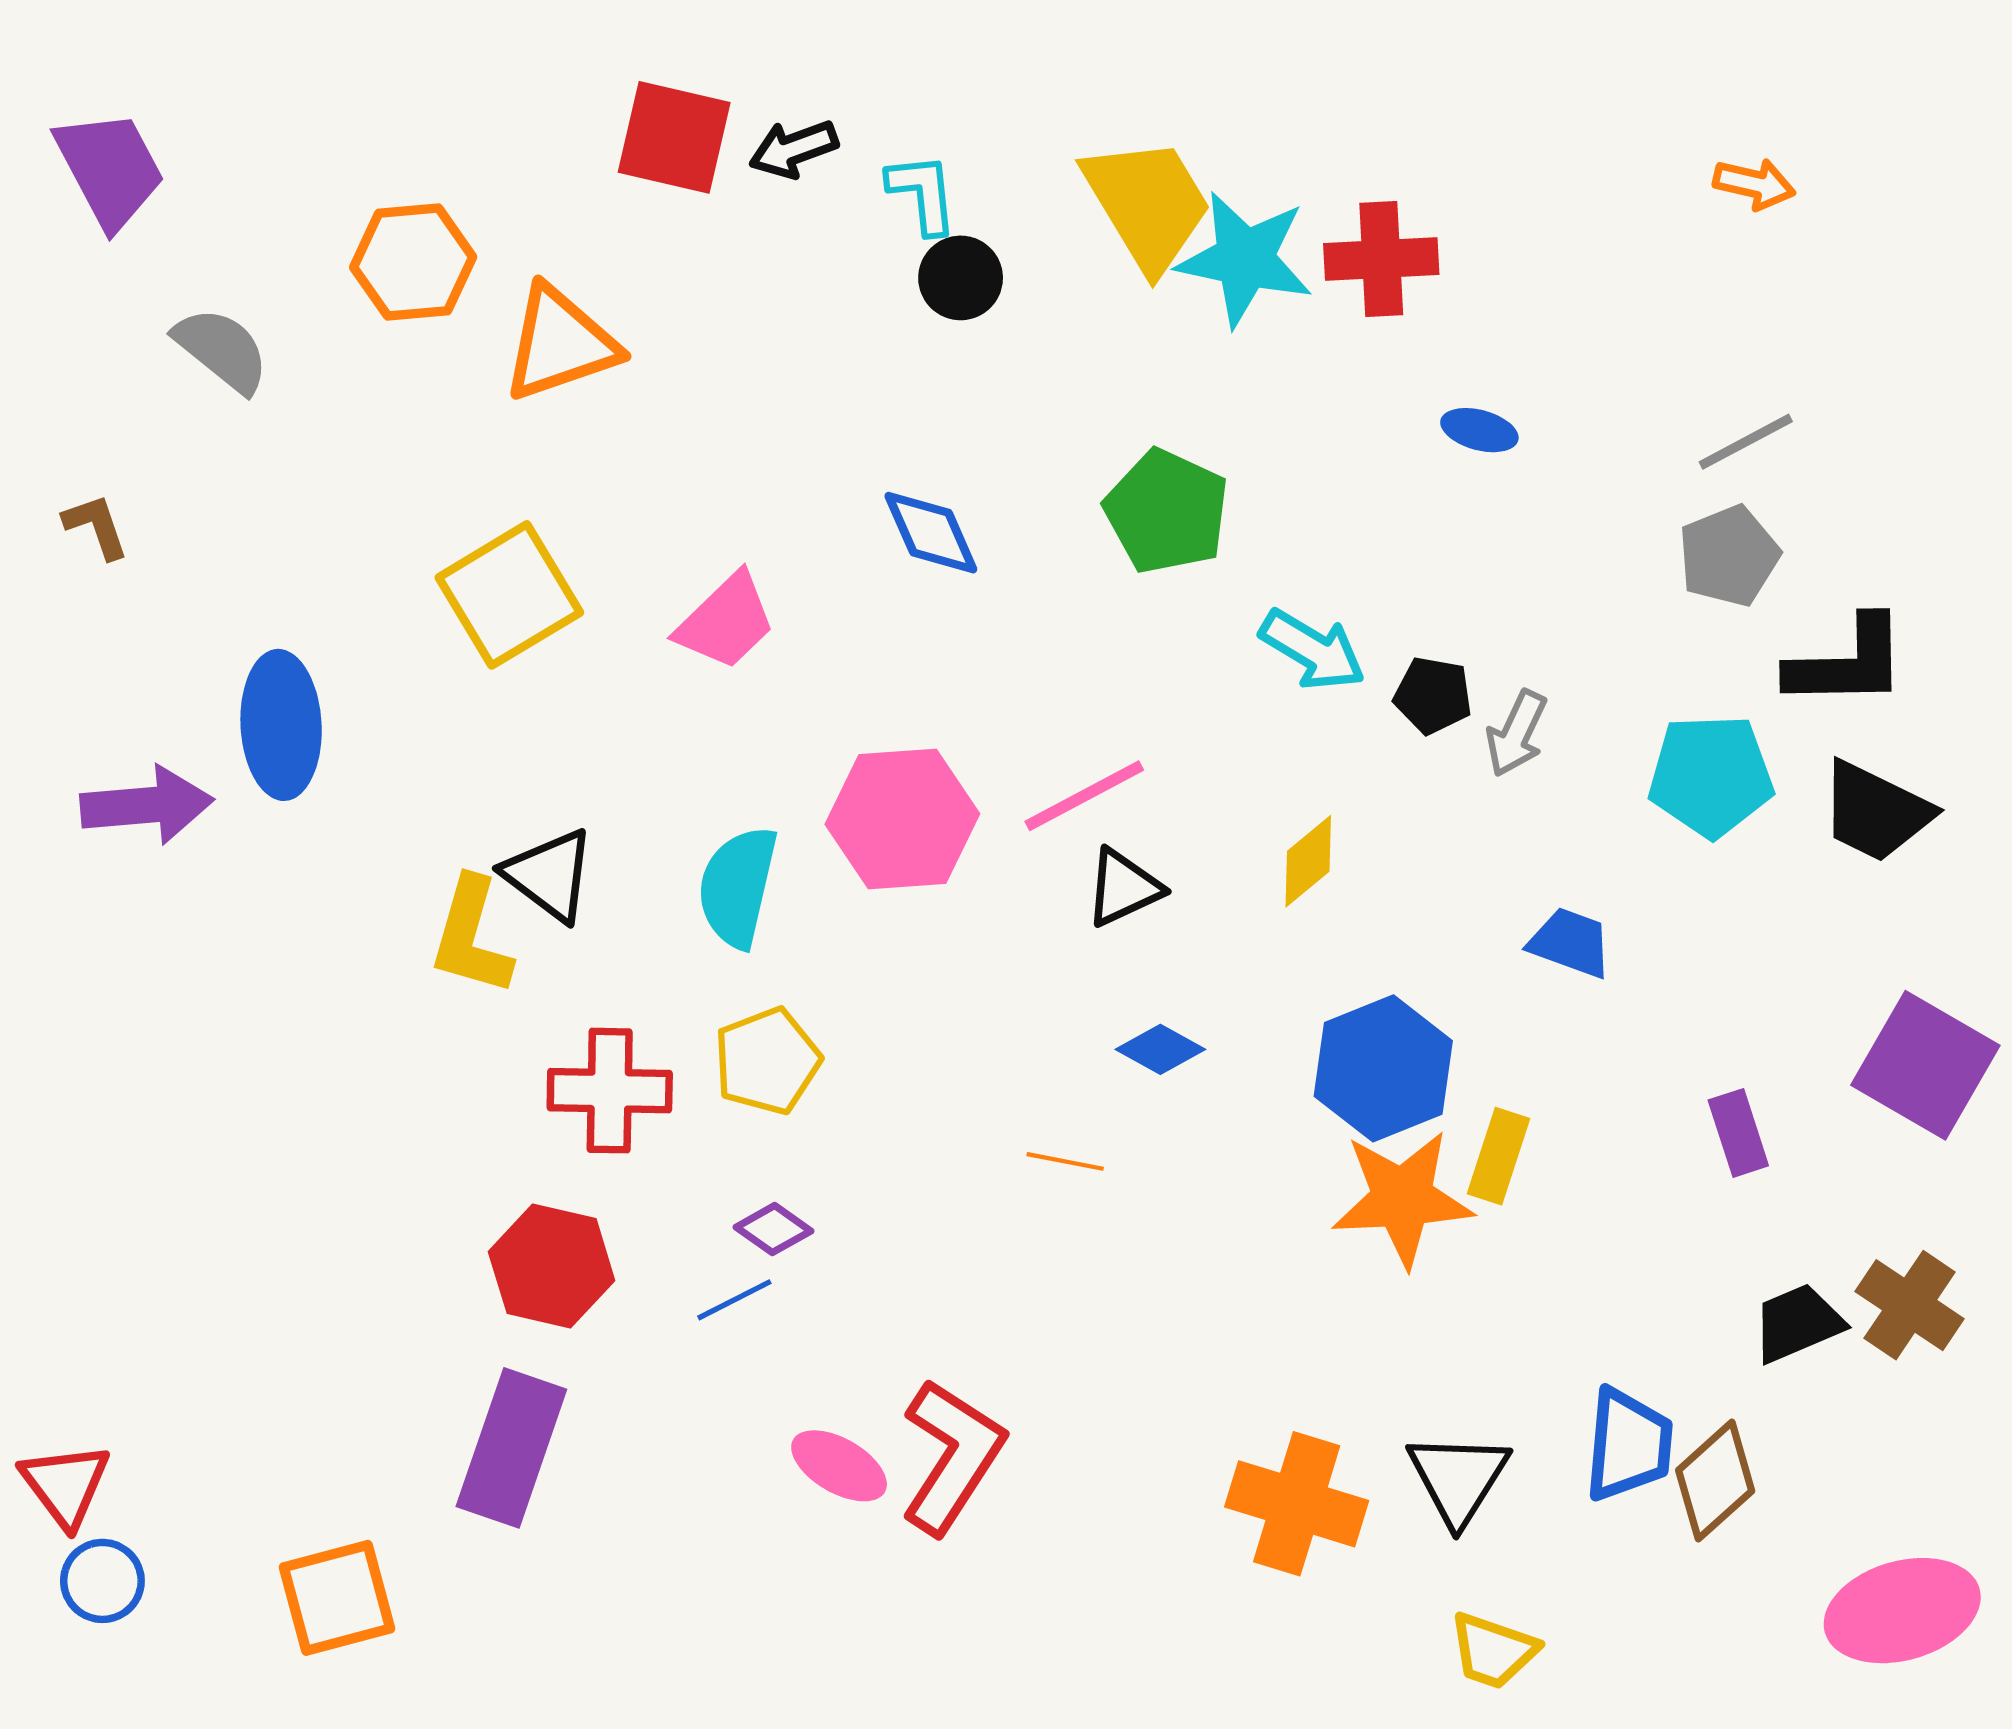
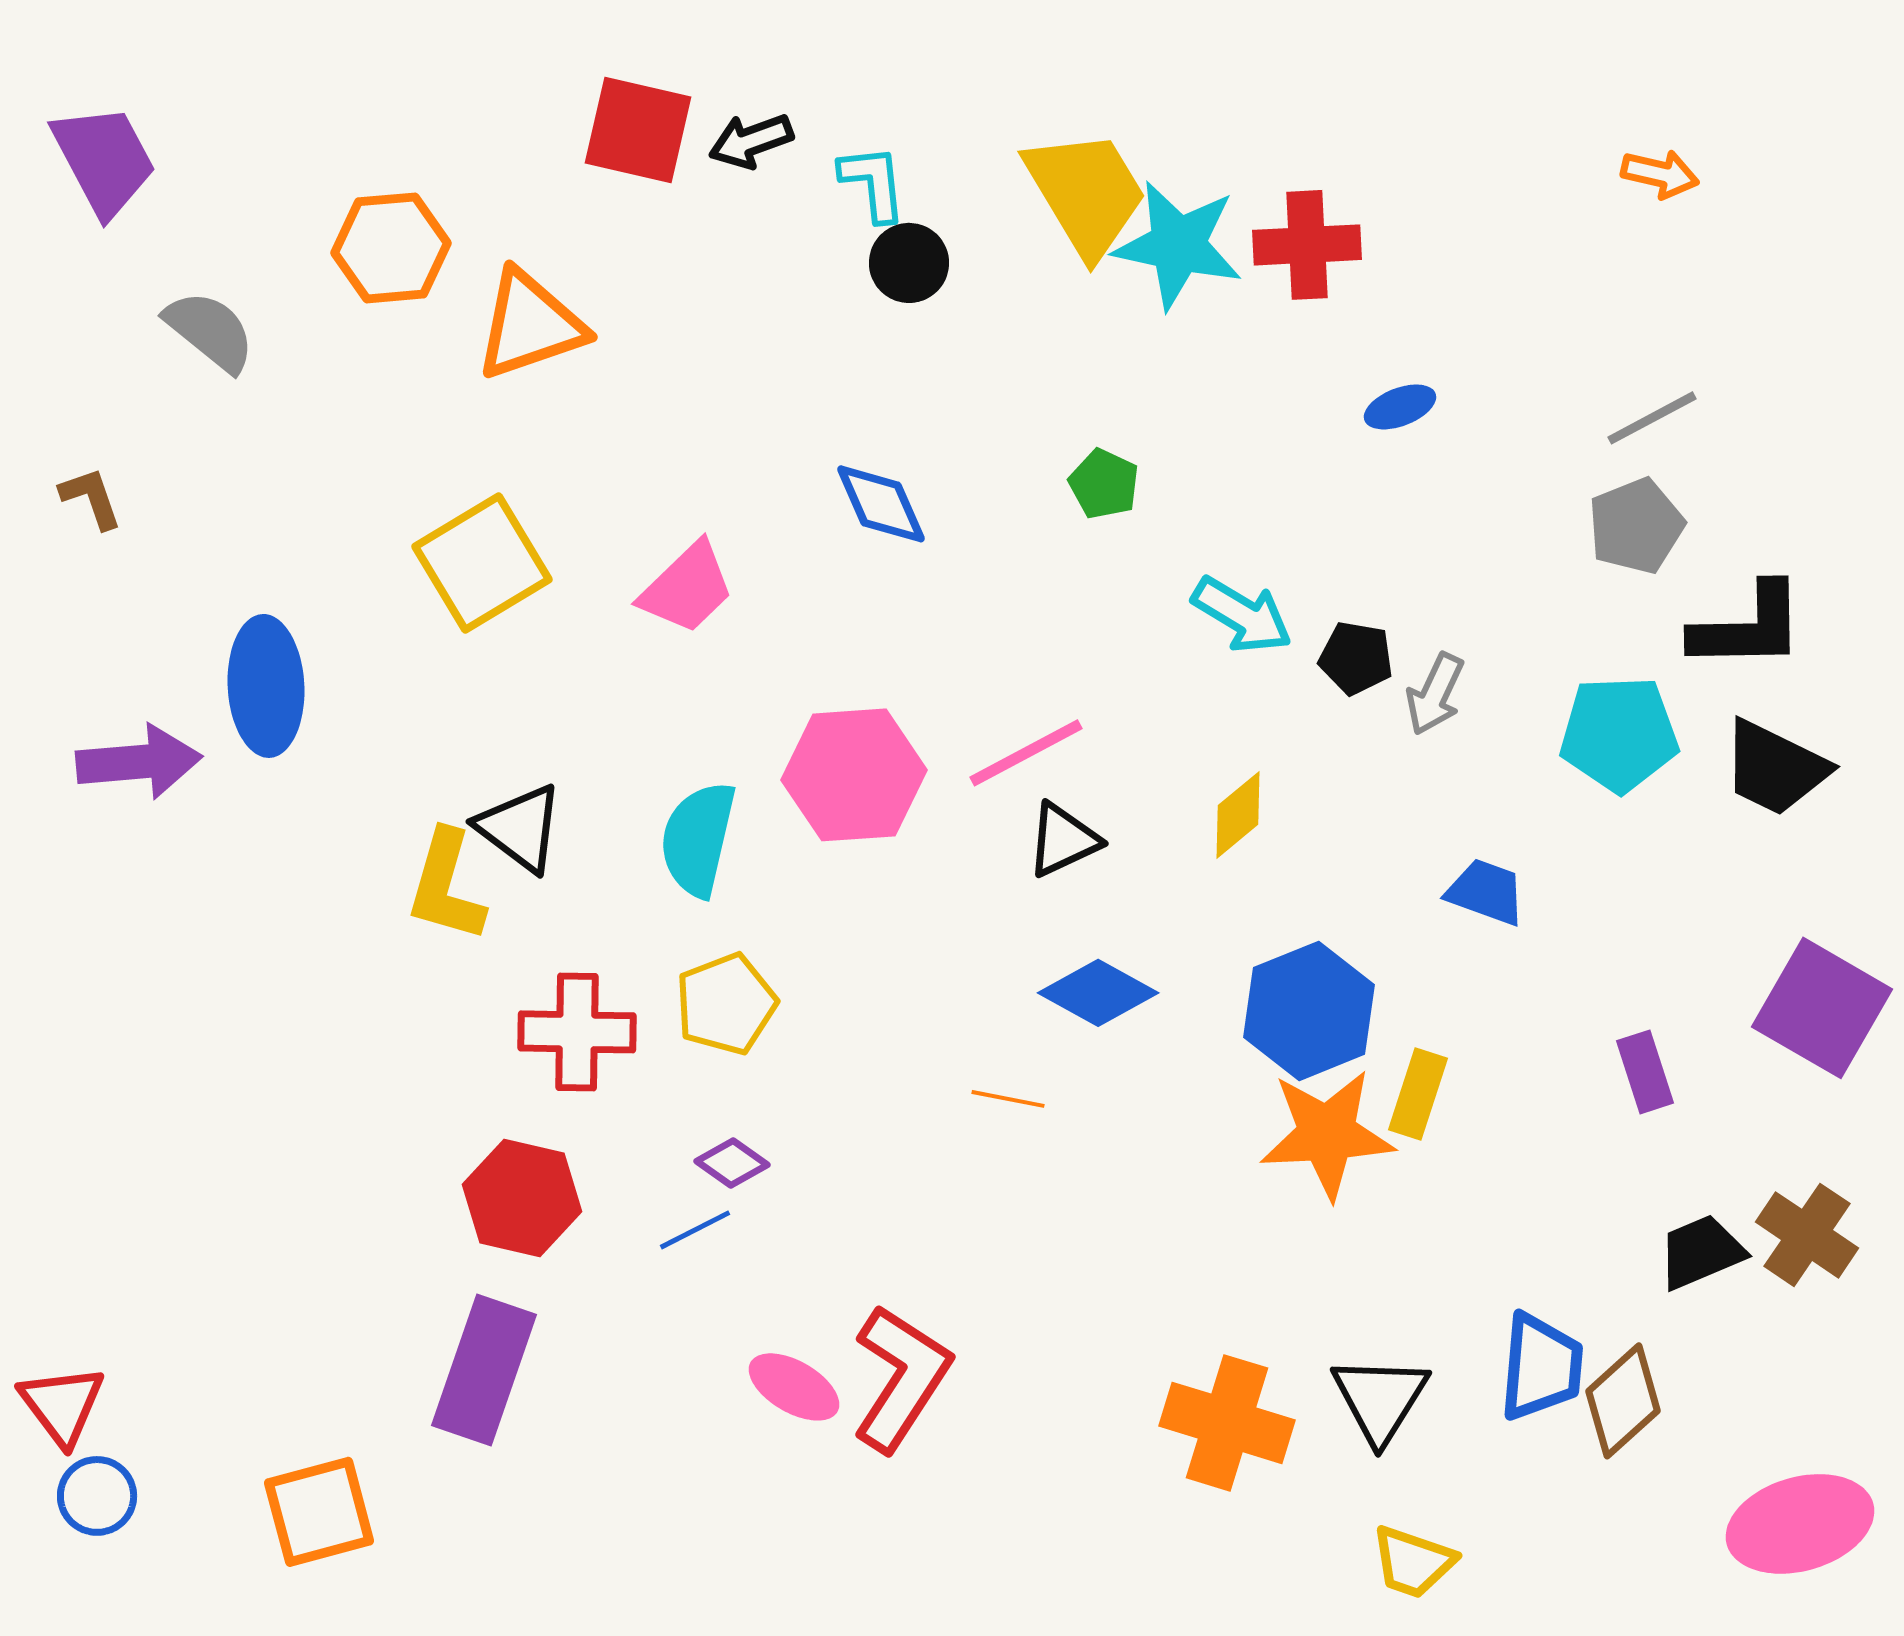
blue ellipse: (1479, 430) -> (1400, 407), turned -36
green pentagon: (1167, 511) -> (1104, 484), size x0.6
blue diamond: (1160, 1049) -> (1098, 993), size x1.4

